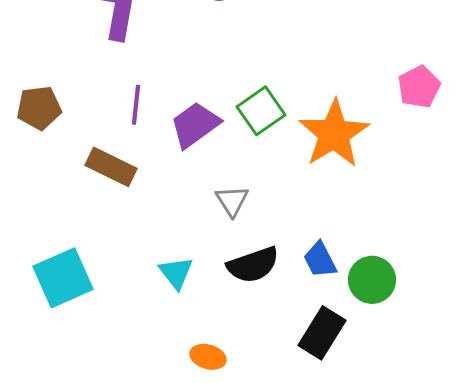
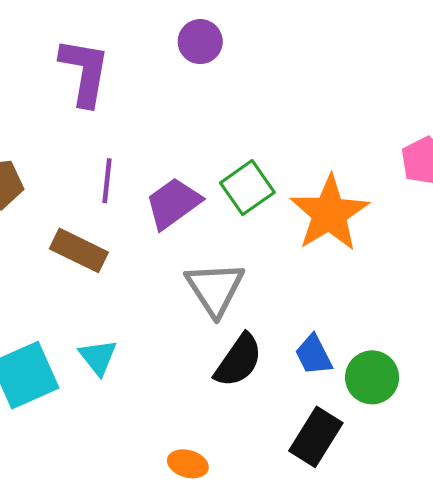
gray triangle: (232, 201) -> (215, 289), size x1.6
black semicircle: (253, 265) -> (238, 361), turned -36
cyan triangle: (176, 273) -> (98, 357), moved

